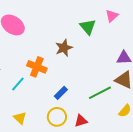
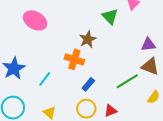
orange cross: (37, 67) -> (74, 59), moved

